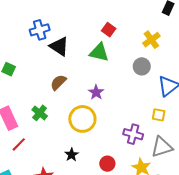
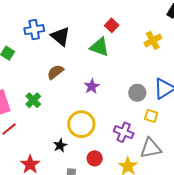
blue cross: (40, 30) -> (34, 30), moved
gray circle: (142, 66) -> (137, 93), moved
yellow circle: (82, 119) -> (81, 124), moved

